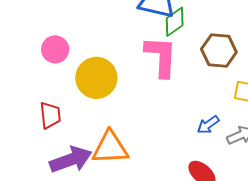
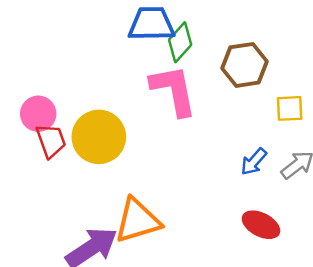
red trapezoid: (50, 115) -> (51, 141), moved

